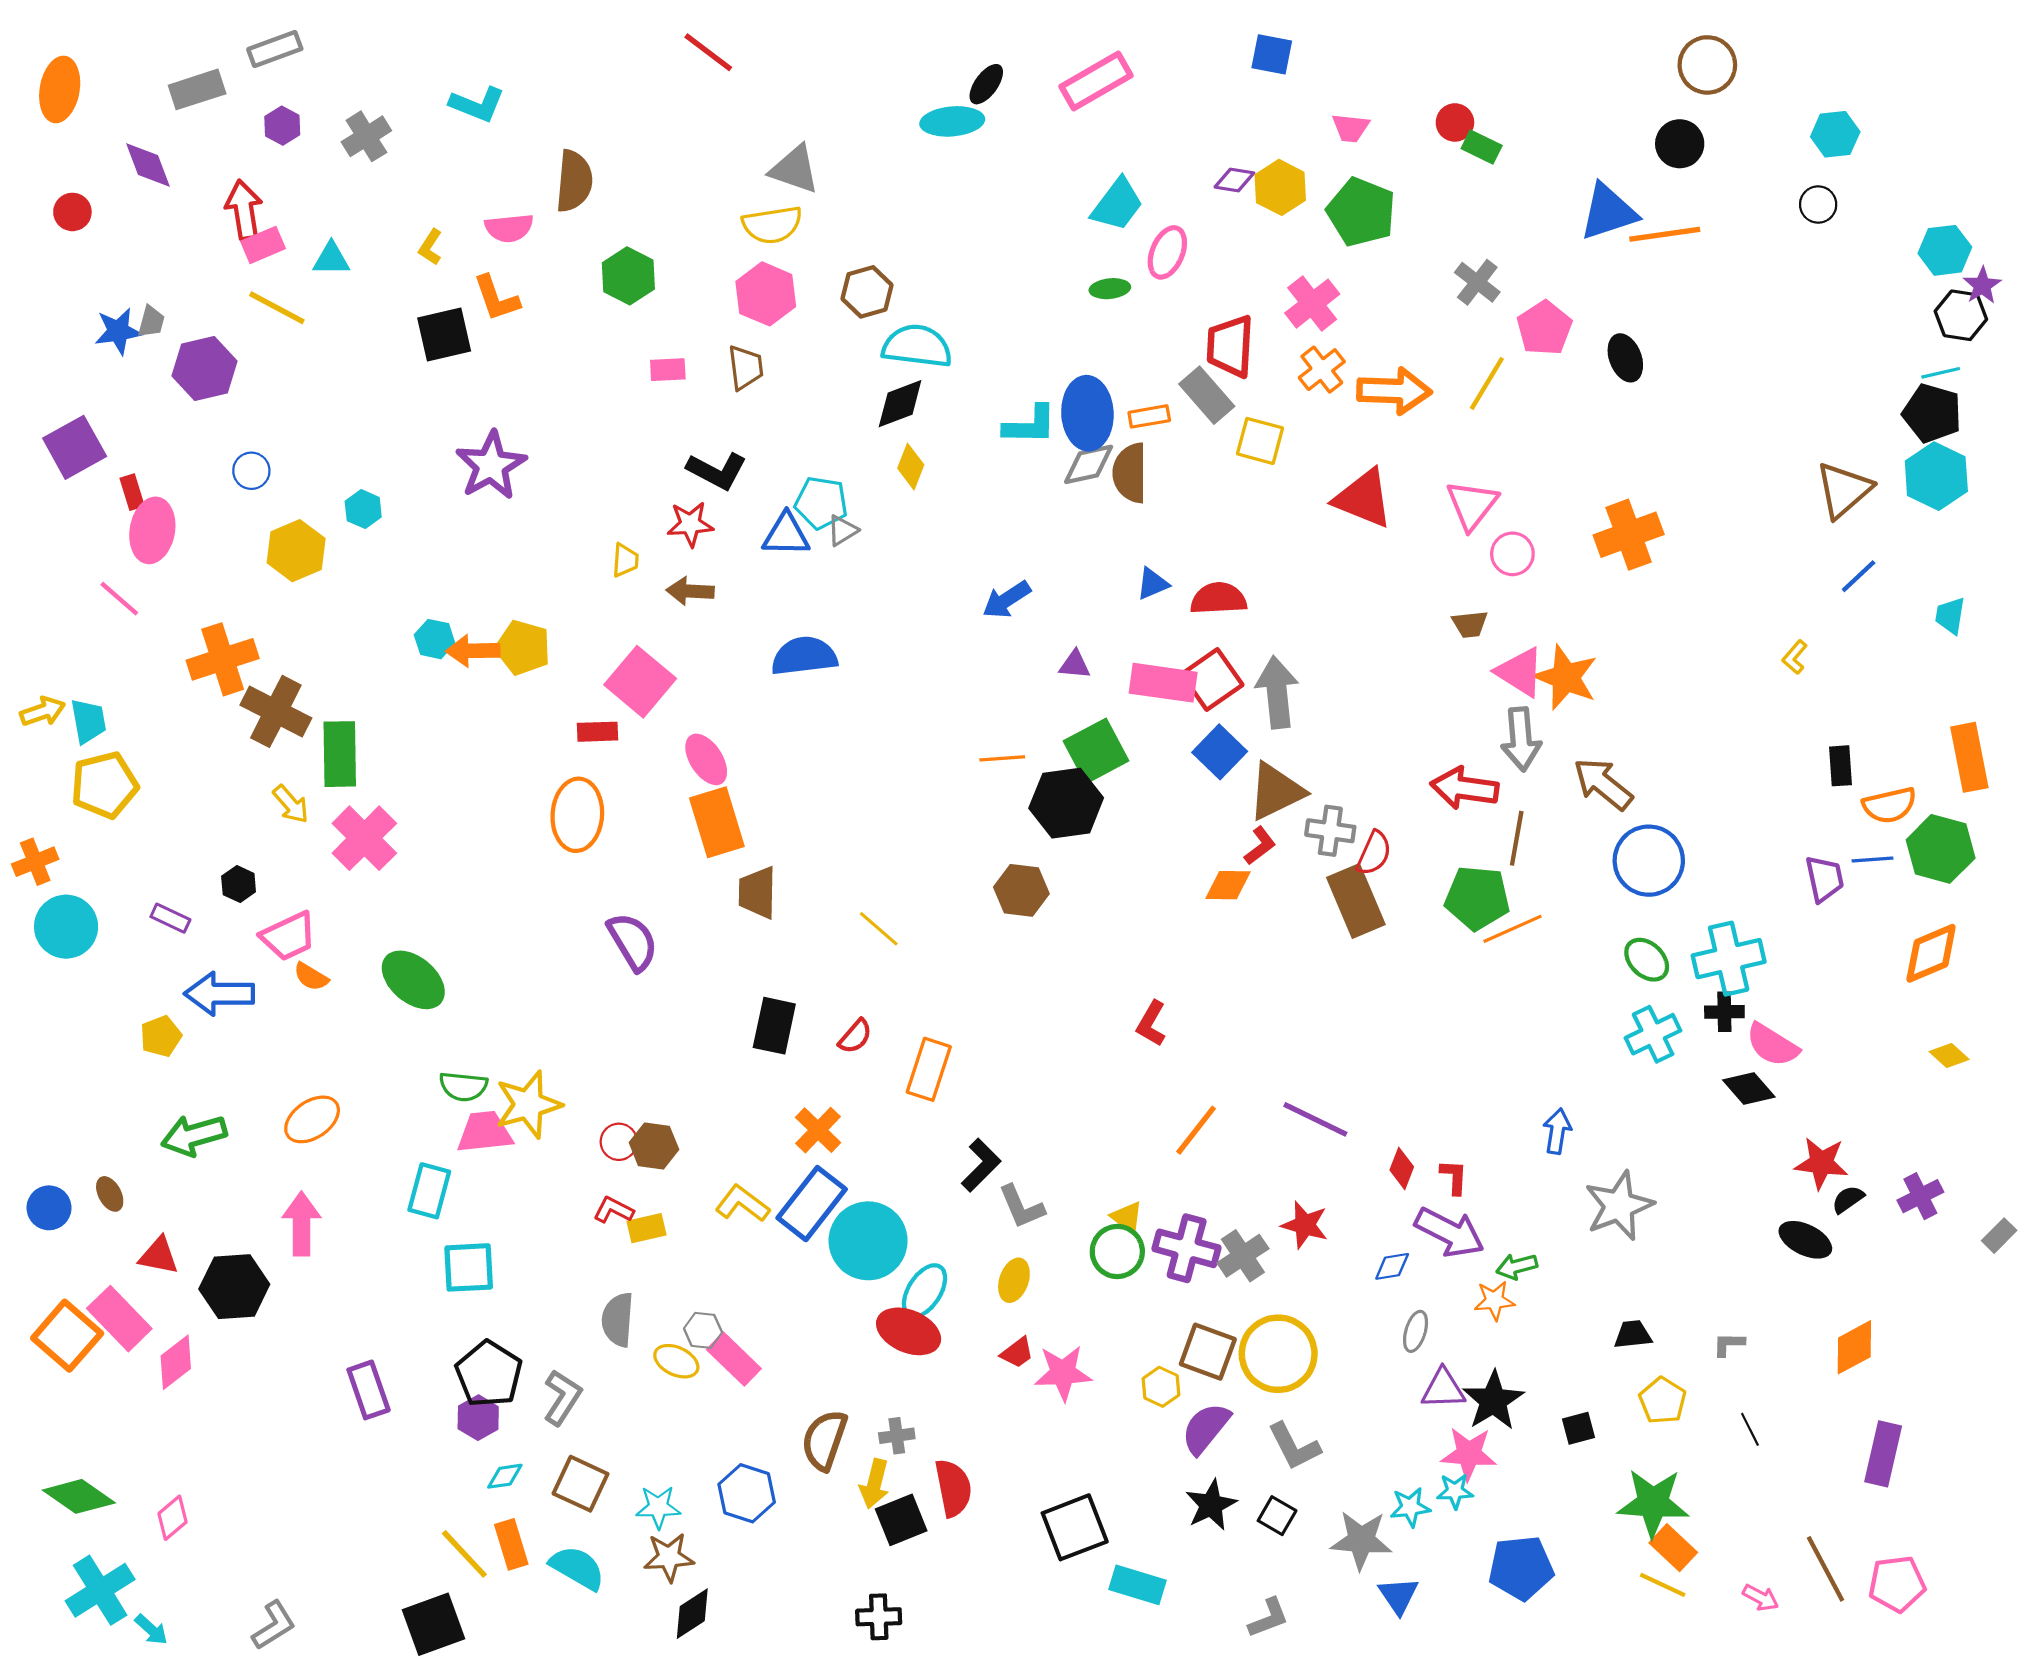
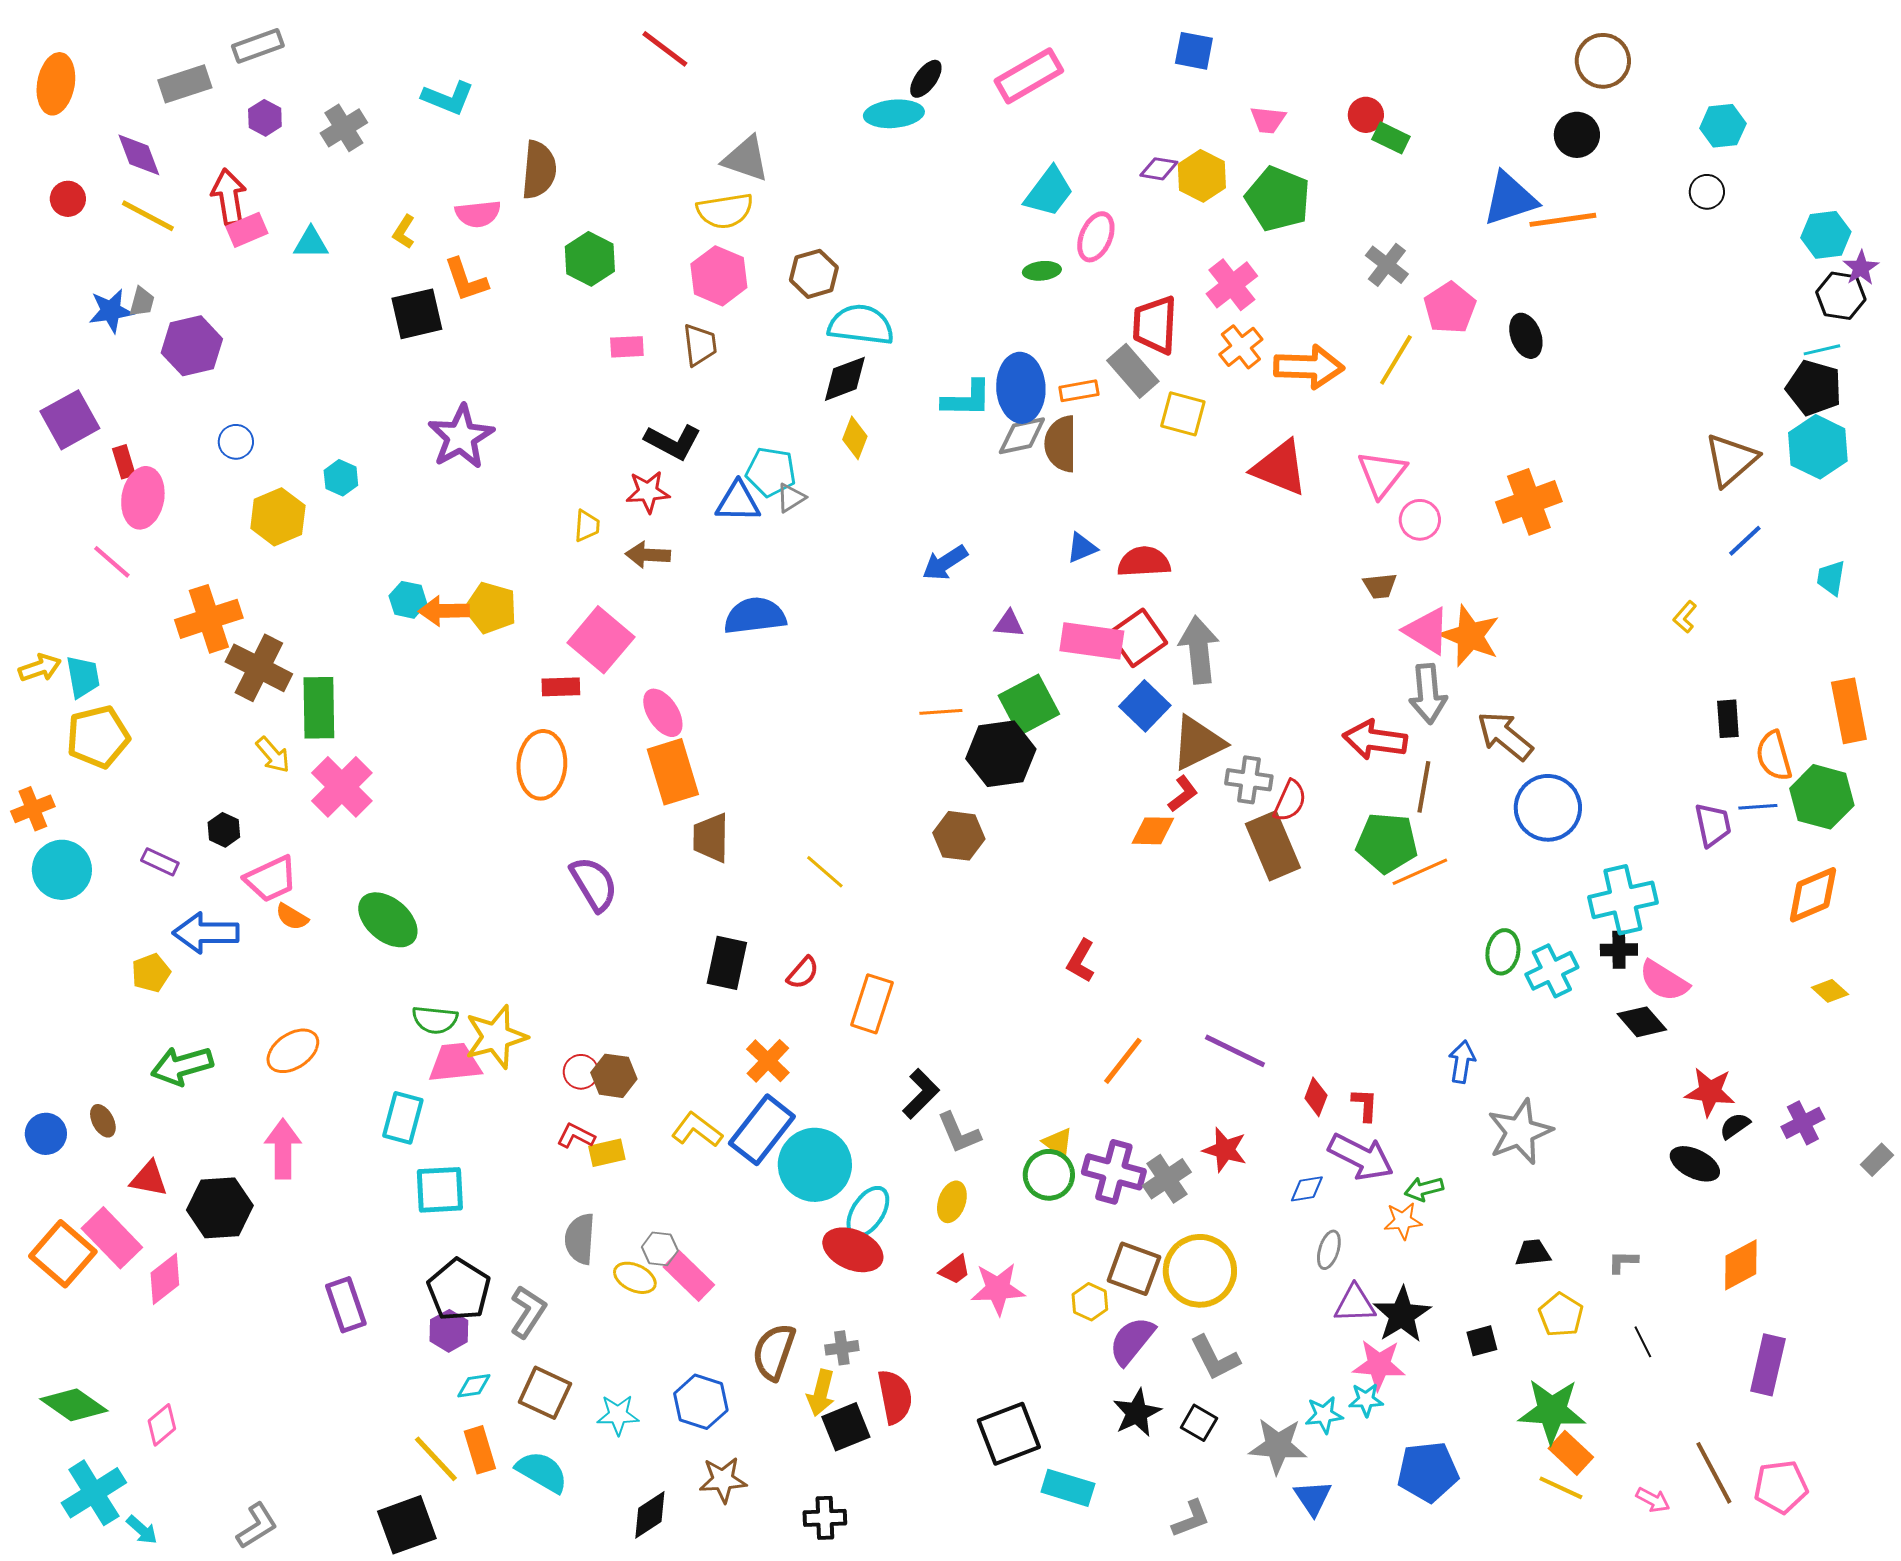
yellow line: (277, 308) -> (148, 216), moved
orange semicircle: (1889, 805) -> (1774, 756), turned 87
green ellipse: (1647, 960) -> (1503, 952), moved, turned 57
brown star: (669, 1557) -> (723, 1480), moved

